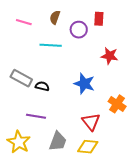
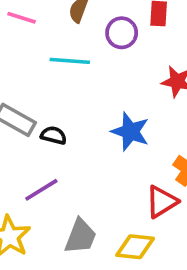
purple line: (36, 116) -> (41, 190), turned -42
red triangle: (91, 122) -> (162, 202), moved, turned 36

